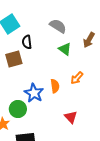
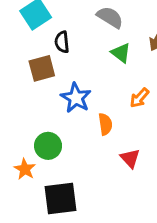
orange semicircle: (55, 86) -> (105, 124), moved
blue star: (34, 93) -> (76, 98), moved

